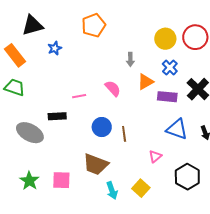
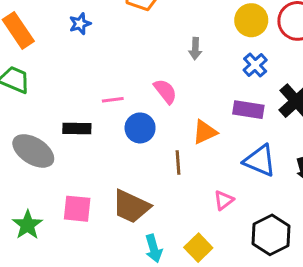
orange triangle: (145, 82) -> (205, 132), moved
blue circle: (102, 127) -> (140, 128), moved
pink square: (61, 180) -> (77, 209), moved

